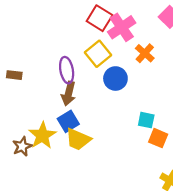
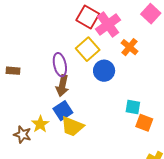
yellow star: (42, 136) -> (40, 124), size x0.7
brown star: (22, 146) -> (22, 135), turned -30

